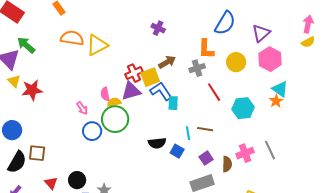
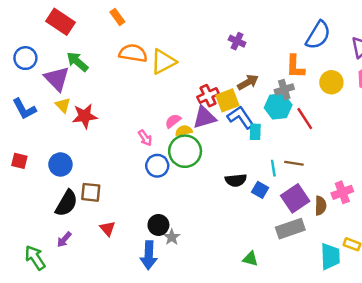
pink semicircle: (105, 94) -> (173, 121), turned 64
cyan hexagon: (243, 108) -> (278, 106), moved
purple square: (206, 158) -> (295, 198), size x1.6
black circle: (77, 180) -> (158, 225), moved

